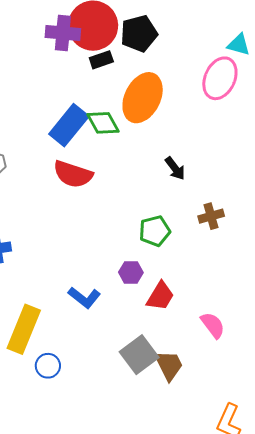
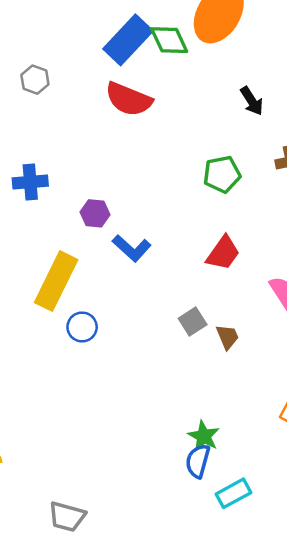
purple hexagon: (131, 272) -> (95, 213), moved
gray square: (139, 355) -> (193, 322), size x0.6
brown trapezoid: (169, 365) -> (227, 337), size x0.7

